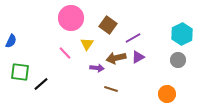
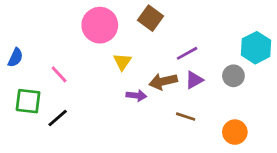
brown square: (108, 25) -> (150, 18), moved
pink line: (65, 53) -> (59, 74), moved
gray circle: (178, 60) -> (233, 76), moved
brown line: (111, 89) -> (186, 117), moved

